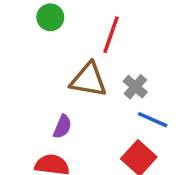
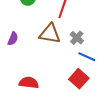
purple semicircle: (62, 127) -> (13, 39), moved

